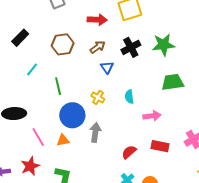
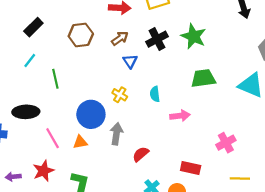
green star: (163, 45) -> (194, 36), turned 30
cyan line: (32, 70) -> (30, 60), moved
green line: (58, 86) -> (55, 79), moved
red rectangle: (160, 146) -> (191, 168), moved
red semicircle: (129, 152) -> (141, 154), moved

